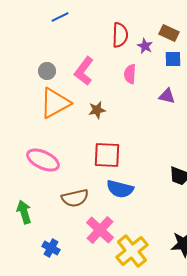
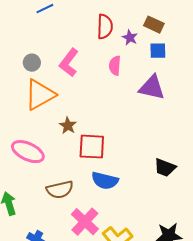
purple triangle: (167, 96) -> (152, 88), size x1.6
brown star: (97, 110) -> (68, 126), moved, turned -30

